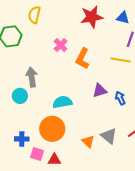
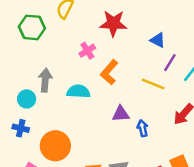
red star: (92, 17) -> (113, 23), moved
blue triangle: (123, 18) -> (158, 40), moved
cyan semicircle: (62, 102) -> (78, 92), moved
blue cross: (22, 139) -> (21, 128), moved

